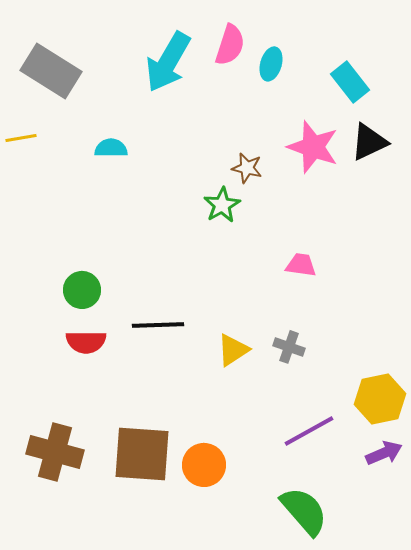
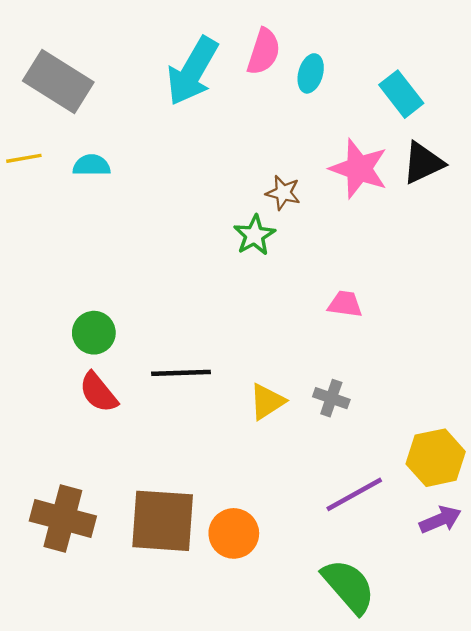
cyan semicircle: (111, 148) -> (92, 165), moved
red semicircle: (86, 342) -> (98, 392), turned 51

